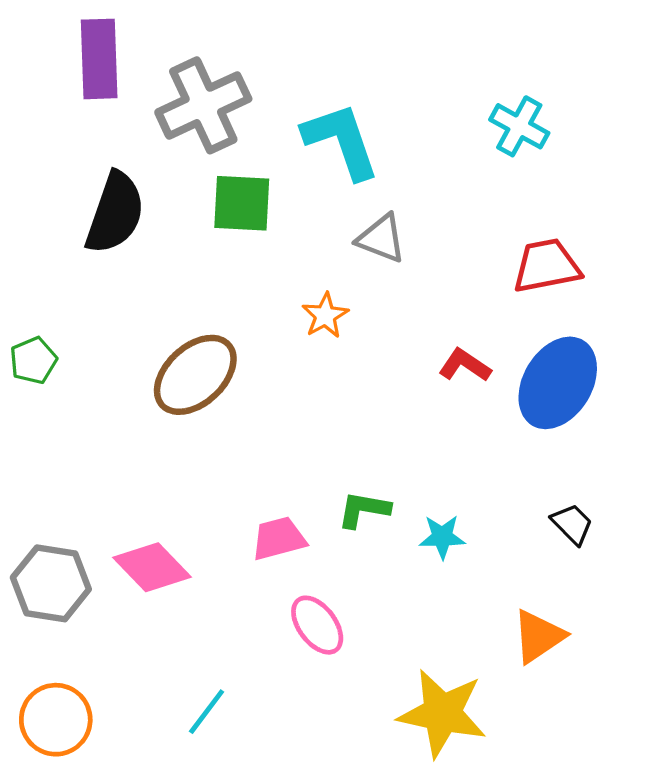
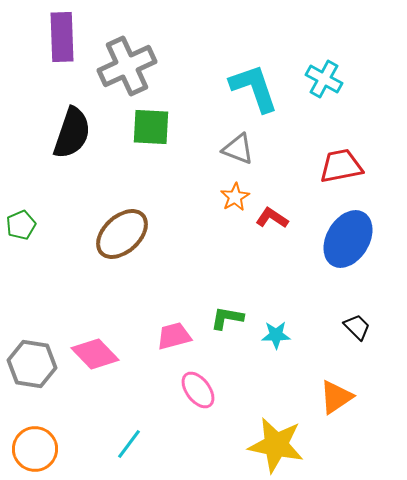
cyan L-shape: (341, 141) -> (254, 88), moved
orange star: (325, 316) -> (235, 197), moved
red L-shape: (465, 365) -> (272, 218), moved

